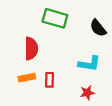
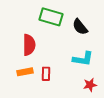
black semicircle: (98, 28) -> (80, 27), moved
red star: (87, 93) -> (90, 85), moved

